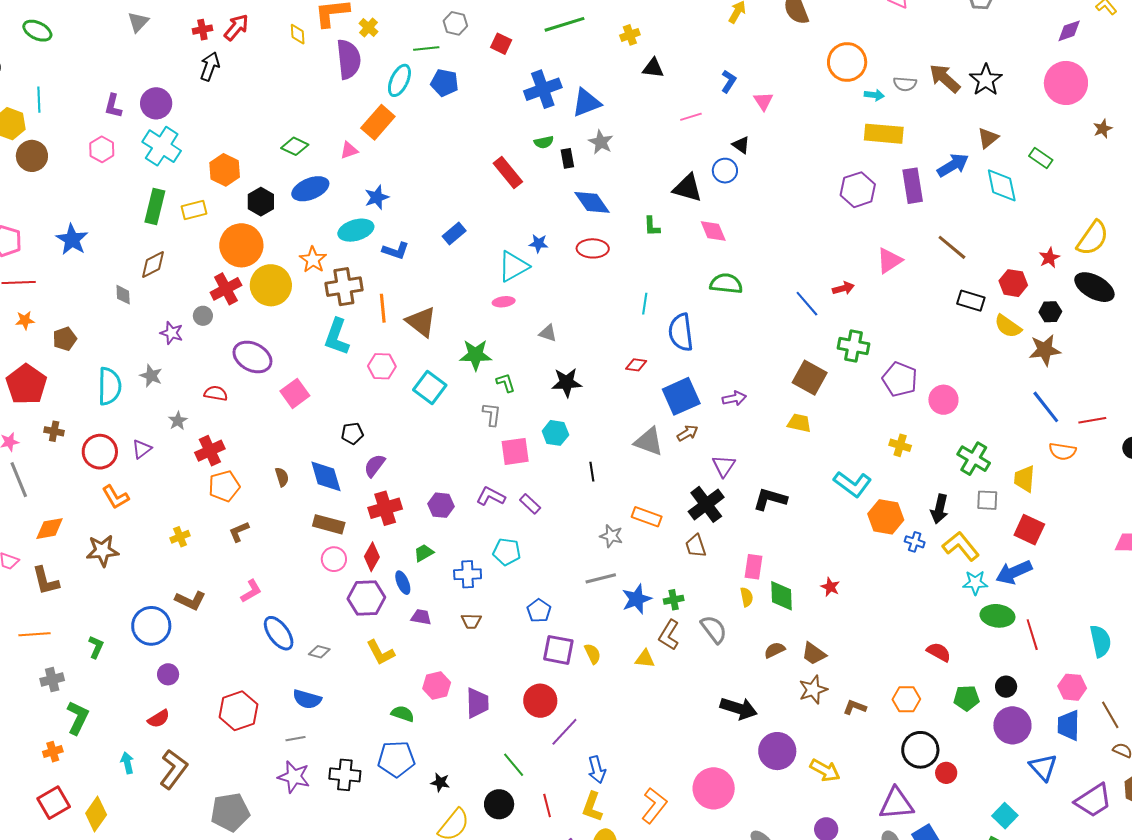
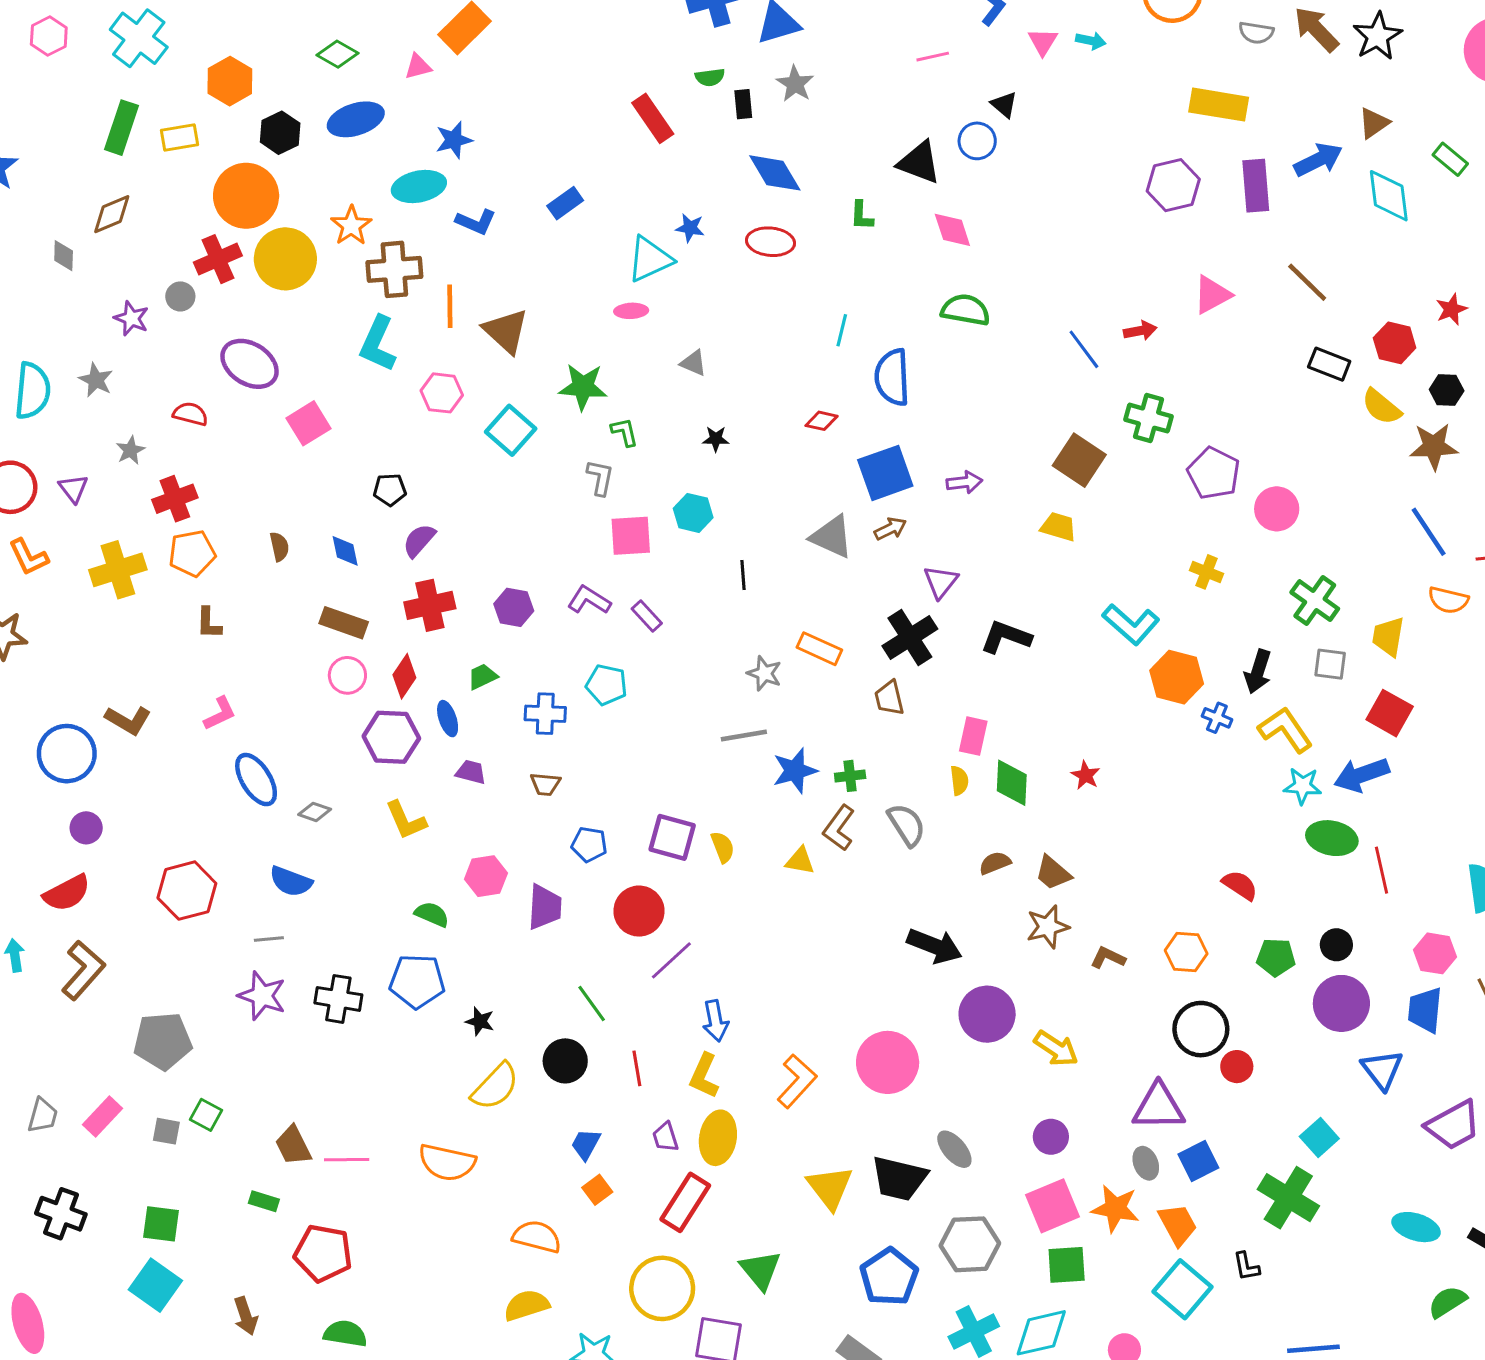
cyan arrow: (874, 95) -> (1091, 41), moved
black star: (567, 382) -> (716, 439), size x0.6
purple triangle: (142, 449) -> (73, 488), turned -35
blue diamond: (326, 476) -> (345, 551), size x0.6
brown L-shape: (239, 532) -> (209, 623), turned -70
yellow cross: (180, 537) -> (118, 570), moved, size x1.8
blue pentagon: (539, 611) -> (589, 844), moved, turned -30
red semicircle: (159, 719) -> (67, 893), size x1.4

